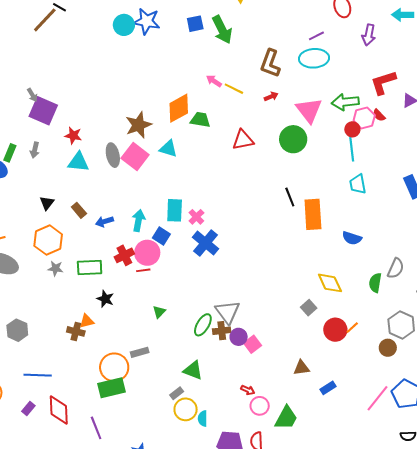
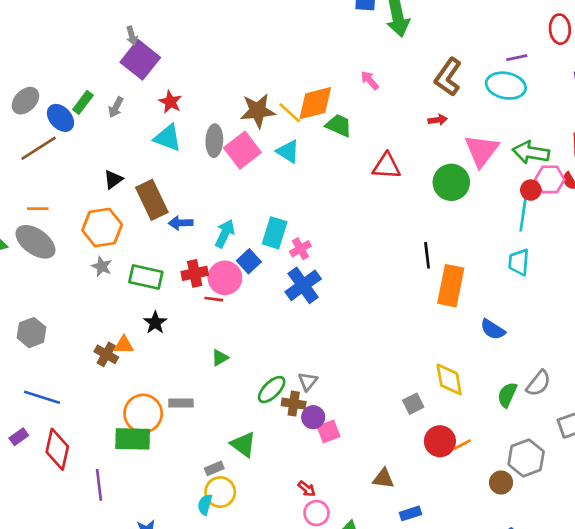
yellow line: (234, 89) -> (290, 113), moved
brown rectangle: (79, 210) -> (152, 200), size x1.8
gray triangle: (228, 312) -> (308, 381), size x0.6
cyan semicircle: (203, 418) -> (205, 505), moved

